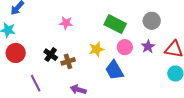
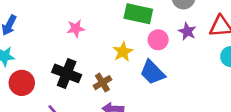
black cross: (51, 55) -> (67, 73), size x1.5
brown cross: (68, 61) -> (102, 83), moved

